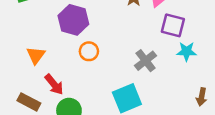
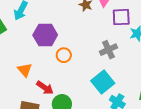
gray cross: (146, 61) -> (108, 50), turned 30

